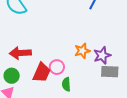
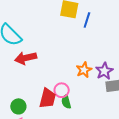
red arrow: (20, 53) -> (26, 58), moved
green semicircle: (66, 84) -> (66, 102), moved

